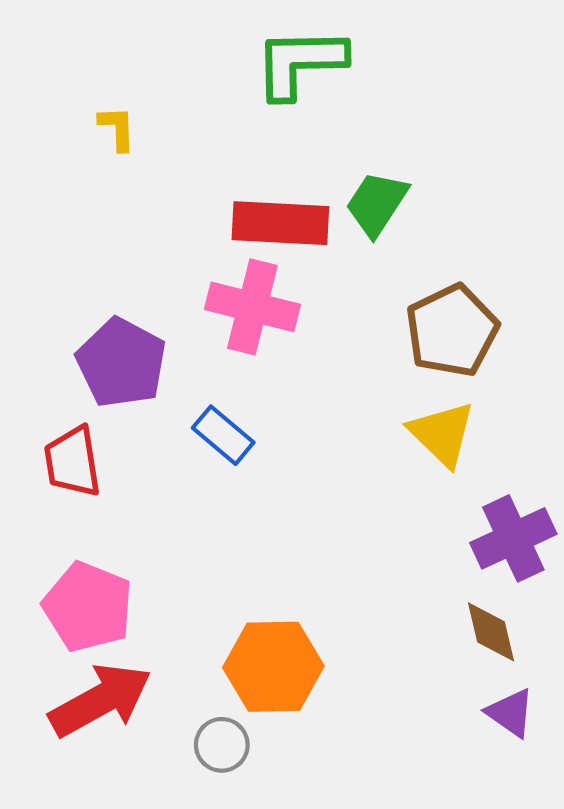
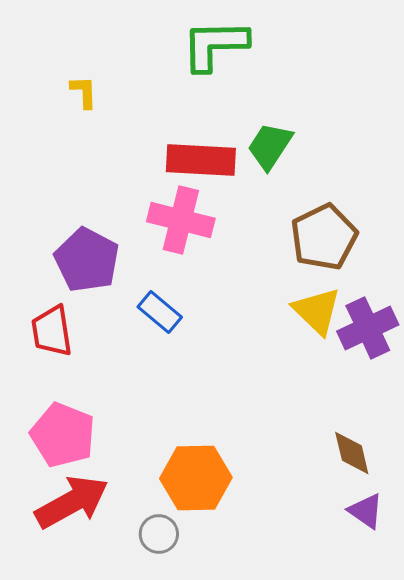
purple cross: (513, 538) -> (368, 328), moved

